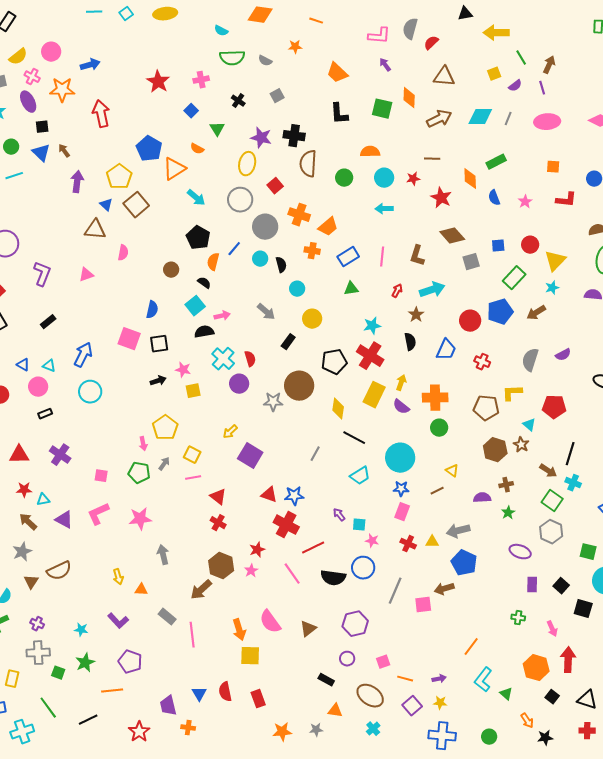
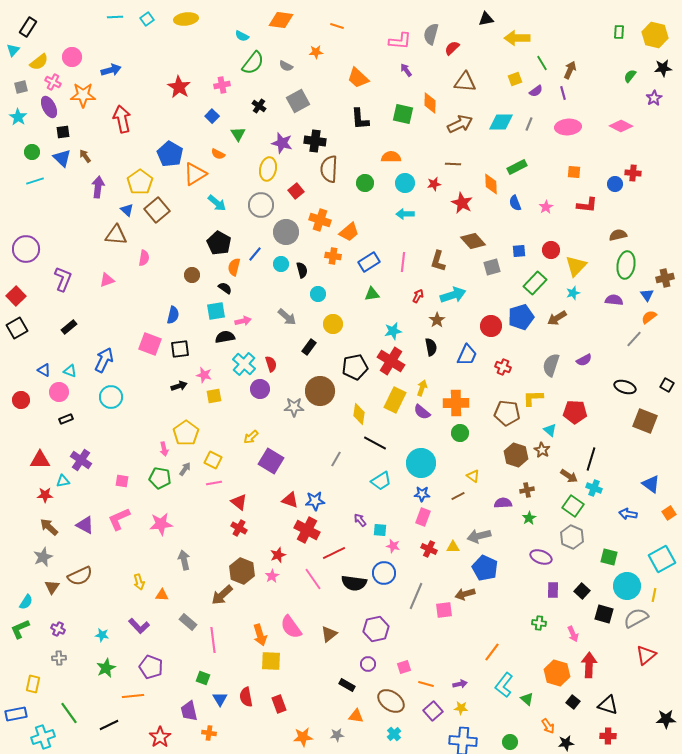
green semicircle: (232, 58) -> (253, 63), turned -50
gray square: (277, 96) -> (298, 101), size x1.6
cyan square: (195, 306) -> (216, 311), turned 30
cyan triangle: (43, 500) -> (63, 481), moved
gray cross: (38, 653) -> (59, 658), size x0.6
green square: (58, 673) -> (203, 678), moved

